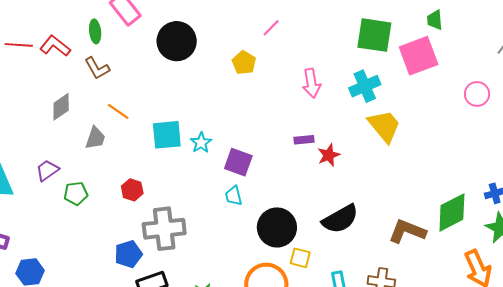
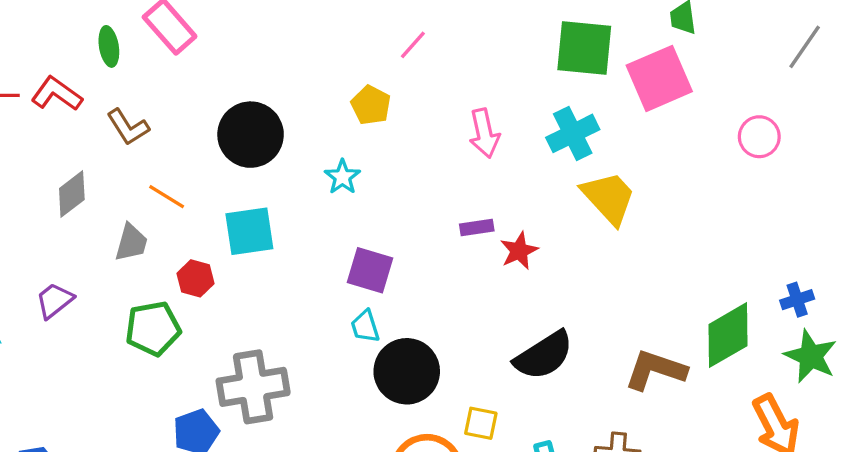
green ellipse: (95, 31) -> (109, 46), moved
black circle: (177, 41) -> (251, 135), moved
cyan star: (201, 143) -> (342, 177), moved
red hexagon: (132, 190) -> (196, 278), moved
green pentagon: (76, 193) -> (153, 329), moved, size x1.4
black circle: (277, 227) -> (407, 371), moved

